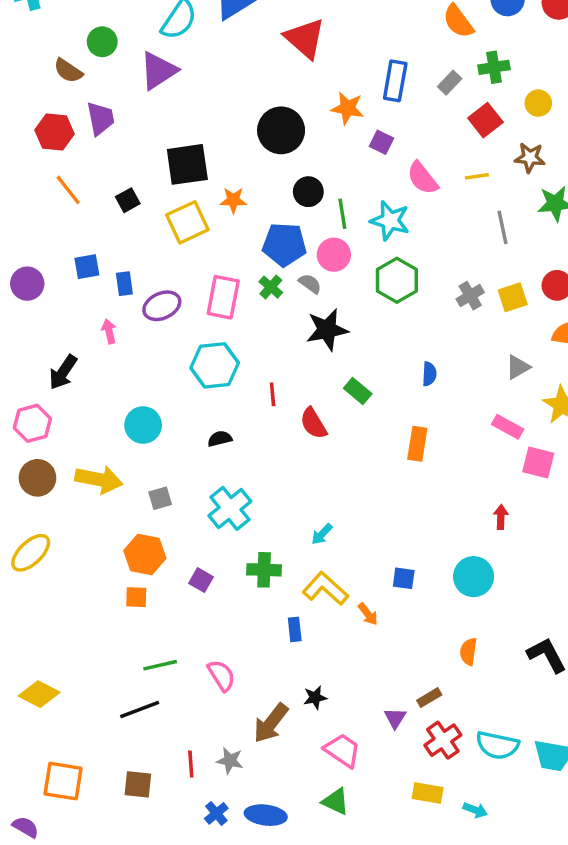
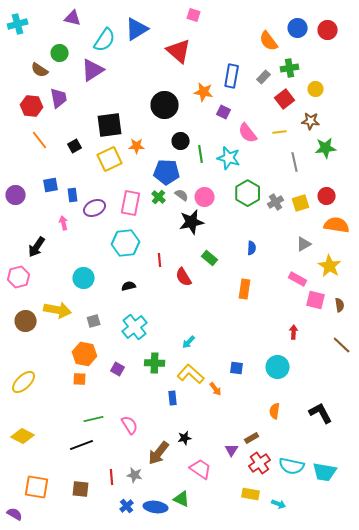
pink circle: (334, 255) -> (205, 197), moved
green hexagon: (397, 280) -> (248, 193), moved
brown circle: (37, 478) -> (26, 321), moved
yellow ellipse: (31, 553) -> (24, 382), moved
green triangle: (336, 801) -> (182, 499), moved

